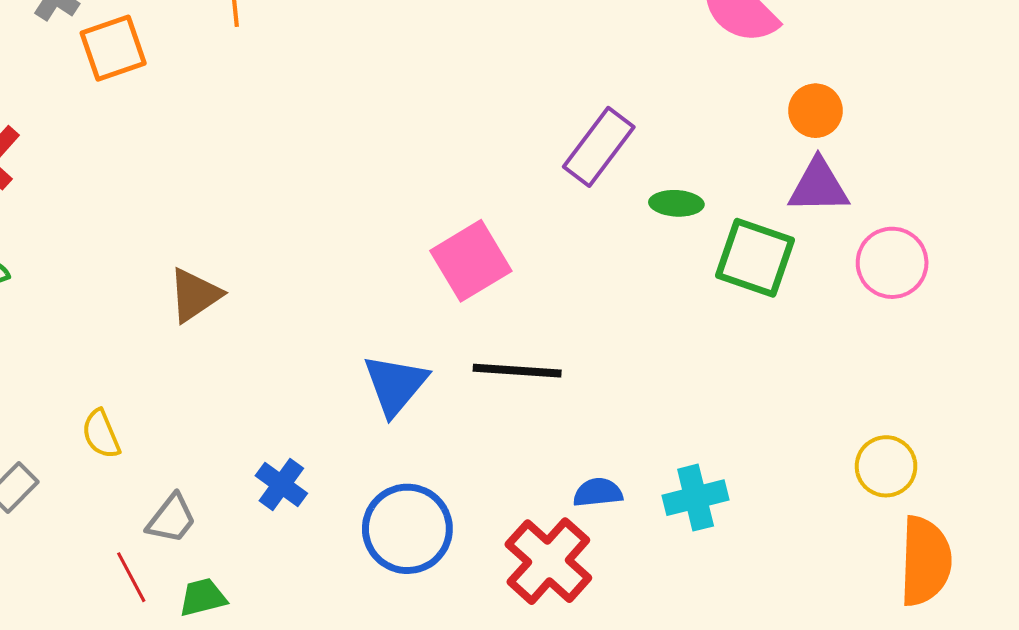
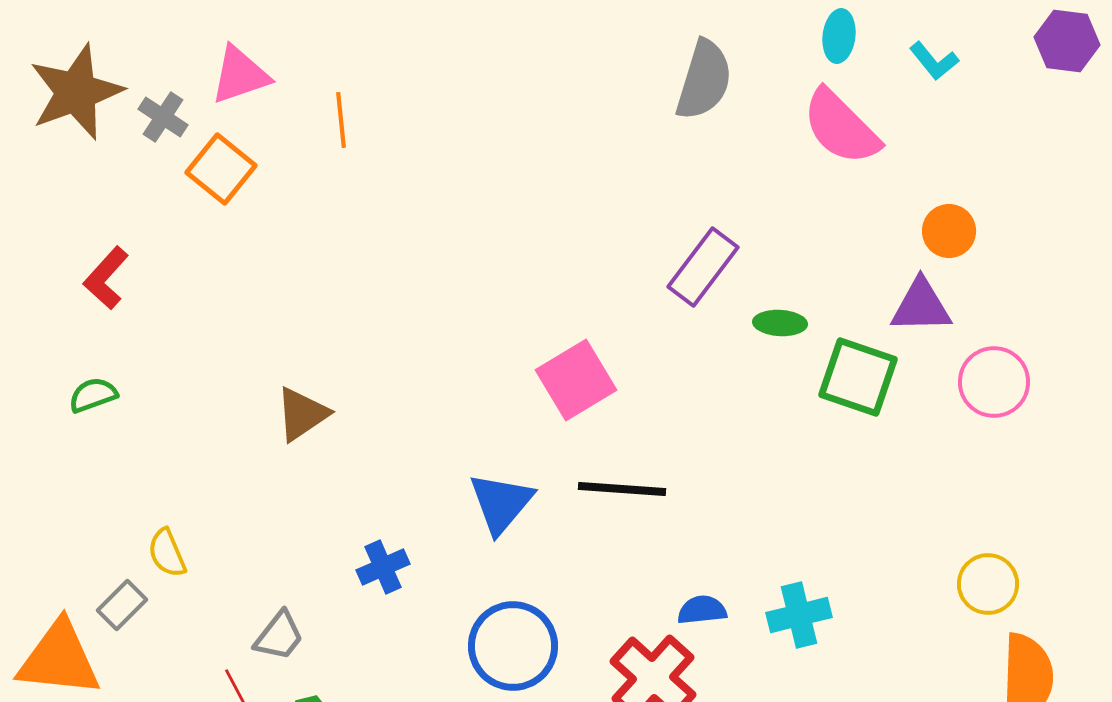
orange square: (113, 48) -> (221, 169), turned -32
orange circle: (815, 111) -> (949, 231), moved
yellow semicircle: (101, 434) -> (167, 553), moved
blue cross: (281, 484) -> (383, 567), moved, turned 30

